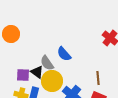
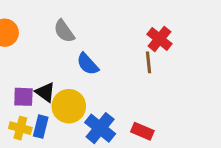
gray semicircle: (47, 63) -> (64, 31), moved
brown line: (98, 78) -> (149, 62), moved

